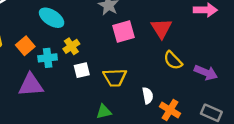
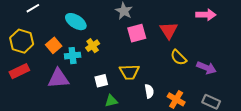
white square: (82, 70) -> (101, 81), moved
white semicircle: (148, 96) -> (149, 91), moved
green triangle: (104, 112) -> (111, 101), moved

